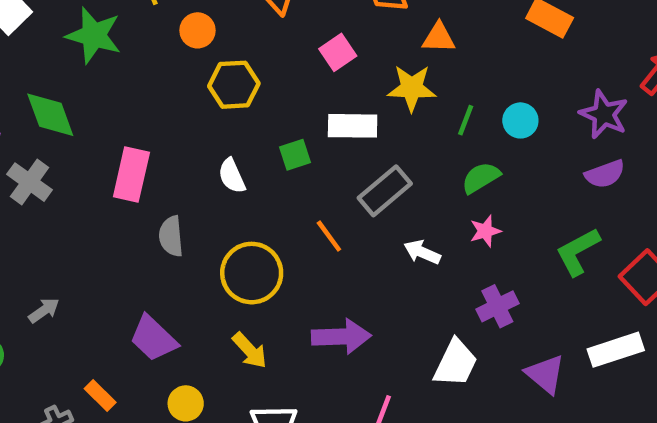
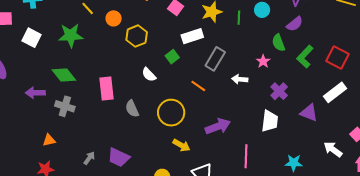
purple semicircle: (605, 174) -> (295, 24), moved
green semicircle: (481, 178) -> (278, 43), moved, turned -60
purple trapezoid: (153, 338) -> (119, 157), moved

